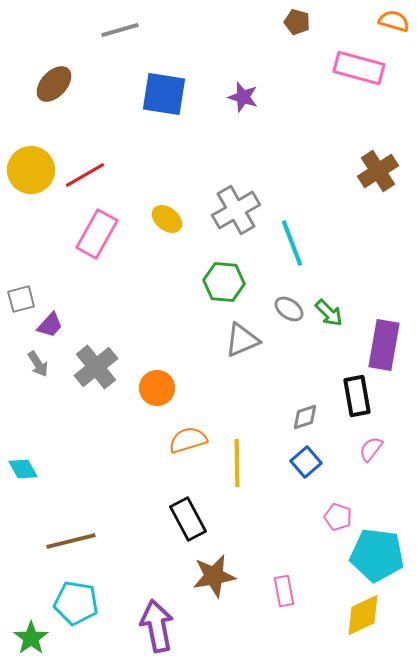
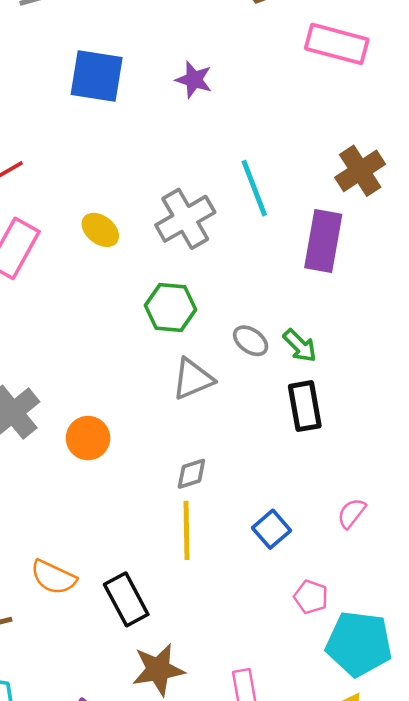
cyan line: (292, 243) -> (254, 188), moved
purple rectangle: (384, 345) -> (323, 241), moved
black rectangle: (357, 396) -> (305, 406), moved
gray diamond: (305, 417) -> (191, 474), moved
orange semicircle: (188, 440) -> (53, 577), moved, turned -138

